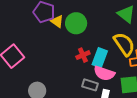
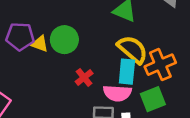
cyan rectangle: (100, 58) -> (127, 72), moved

